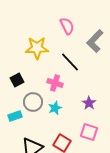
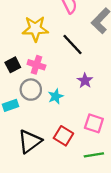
pink cross: (55, 83) -> (36, 65), moved
purple star: (89, 103) -> (85, 81), moved

